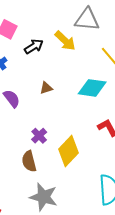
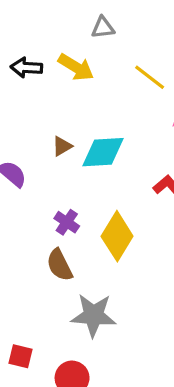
gray triangle: (87, 20) -> (103, 28), size x0.6
black arrow: (34, 46) -> (26, 68), moved, turned -132
cyan diamond: (92, 88) -> (103, 152), moved

